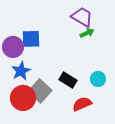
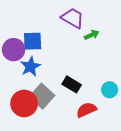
purple trapezoid: (82, 17) -> (73, 18), moved
blue star: (21, 71) -> (30, 67), moved
cyan circle: (98, 79) -> (110, 90), moved

